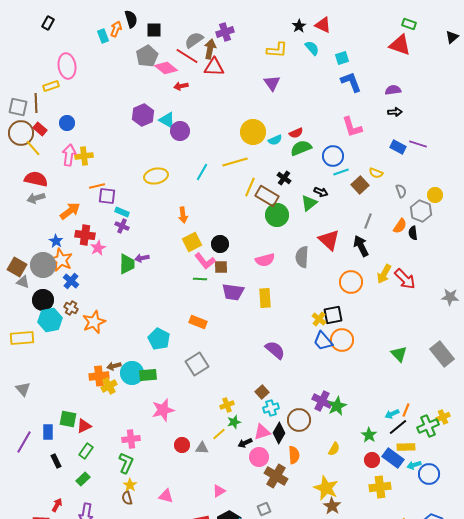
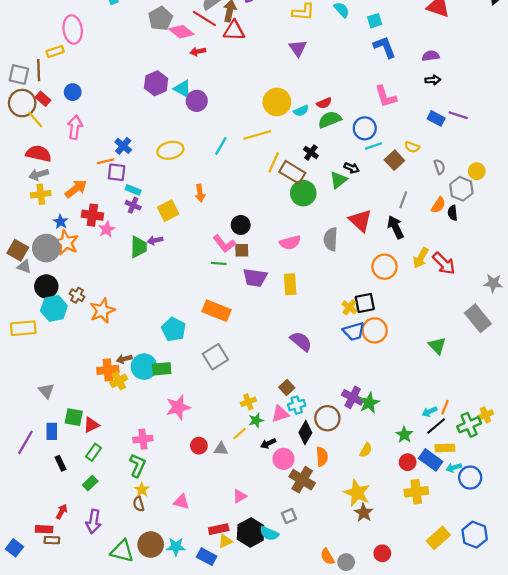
yellow cross: (84, 156) -> (41, 194), moved
yellow square: (192, 242) -> (168, 211), moved
blue cross: (71, 281) -> (123, 146), moved
orange rectangle: (198, 322) -> (216, 311), size x1.4
blue trapezoid: (323, 341) -> (354, 331), turned -65
gray rectangle: (442, 354) -> (478, 318), moved
gray triangle: (23, 389) -> (46, 391), moved
pink triangle: (262, 432) -> (280, 414), moved

